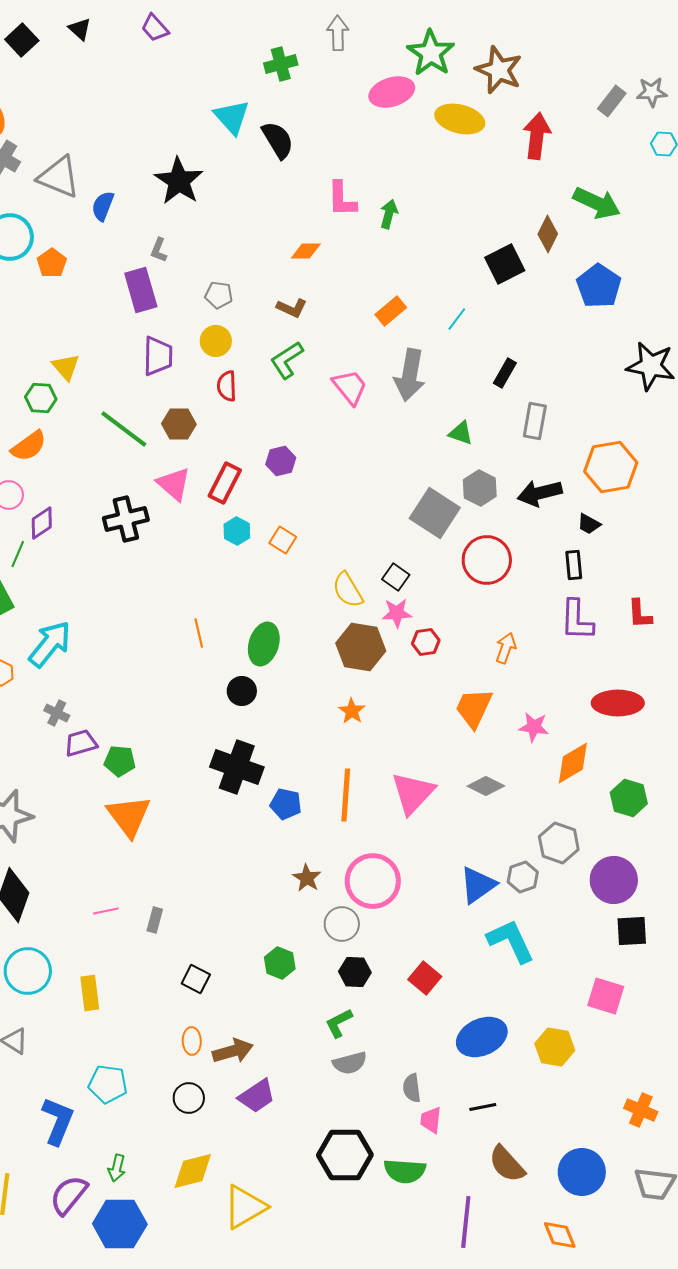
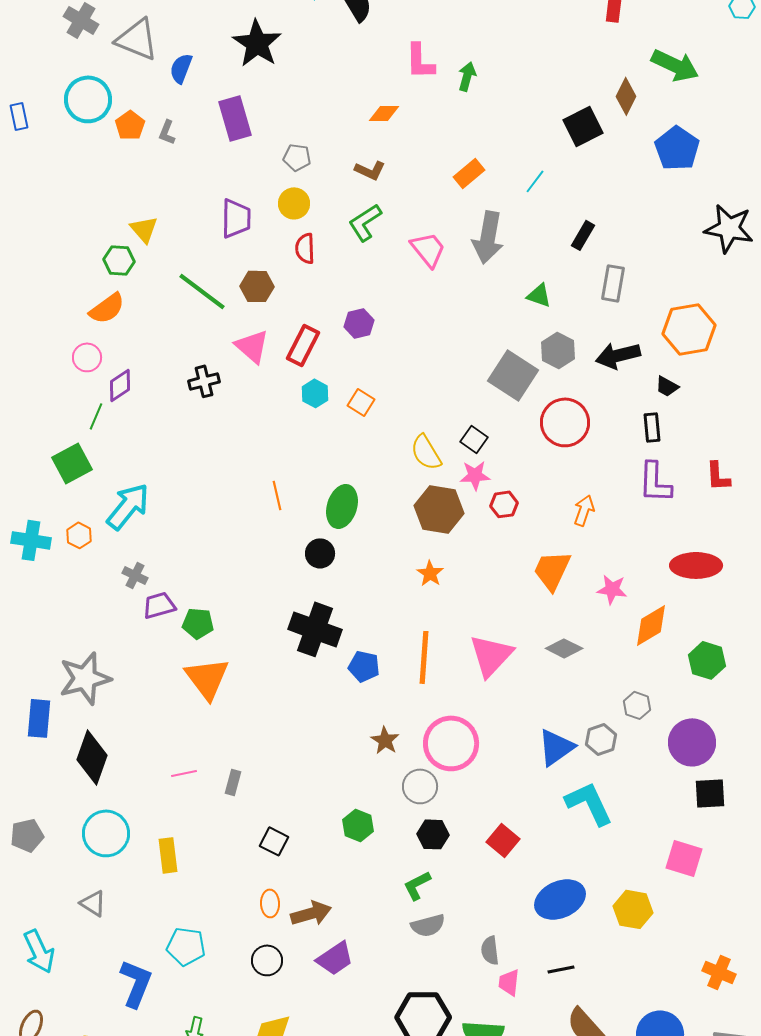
gray L-shape: (159, 250) -> (167, 132), moved
purple rectangle: (141, 290) -> (235, 118), moved
black cross: (126, 519) -> (204, 381), size x0.7
gray hexagon: (559, 843) -> (637, 705), size x0.7

